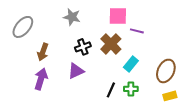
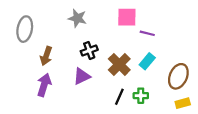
gray ellipse: (23, 27) -> (25, 29), turned -30
brown cross: (111, 44) -> (119, 64), moved
cyan rectangle: (131, 64) -> (147, 61), moved

